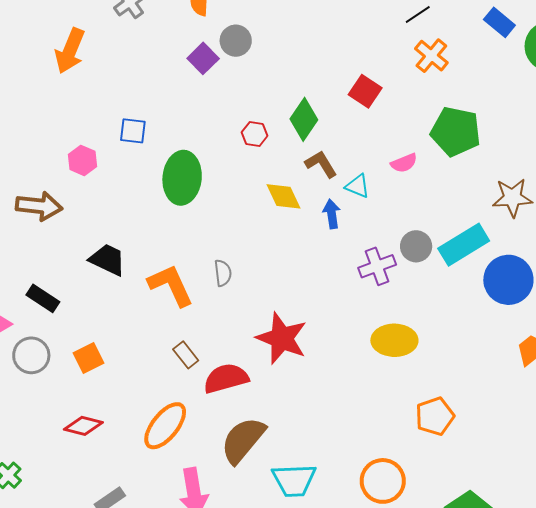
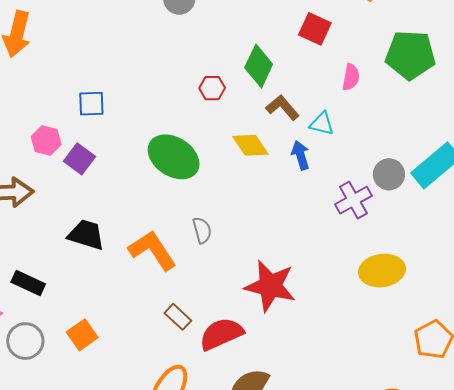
purple square: (203, 58) -> (80, 159), moved
pink semicircle: (404, 163) -> (351, 77), moved, turned -48
green ellipse: (182, 178) -> (174, 157), moved, turned -54

